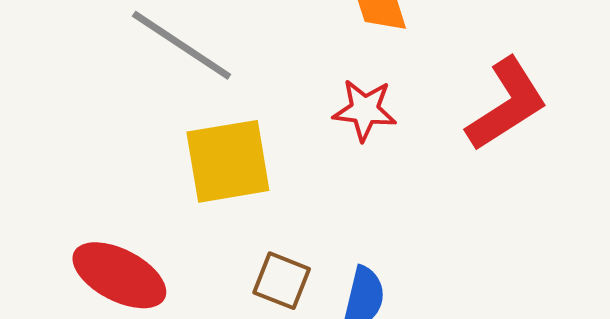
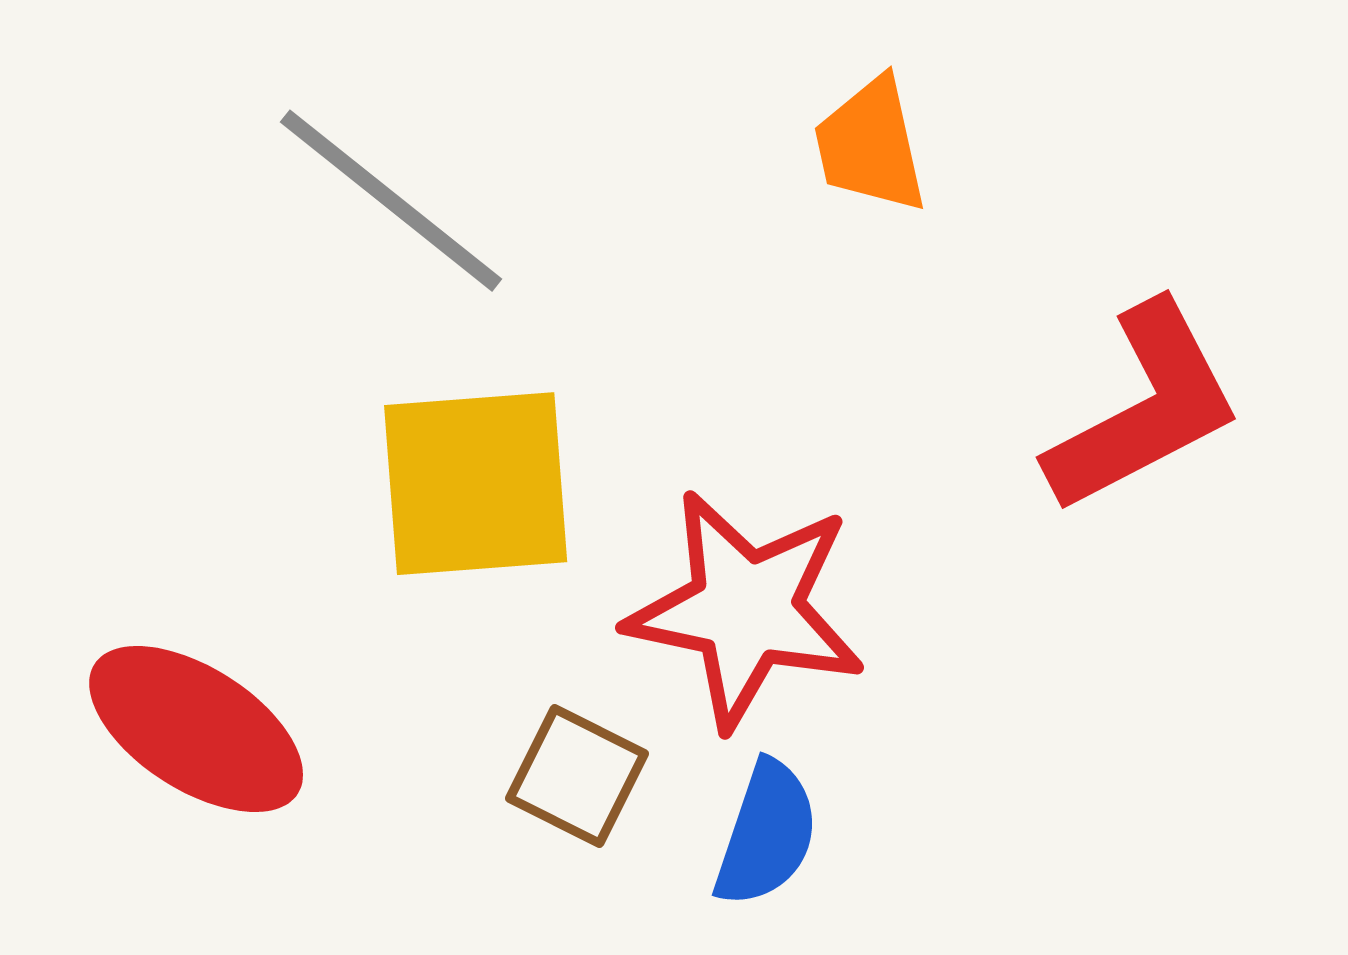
red star: (365, 110) -> (746, 609), moved, size x1.6

